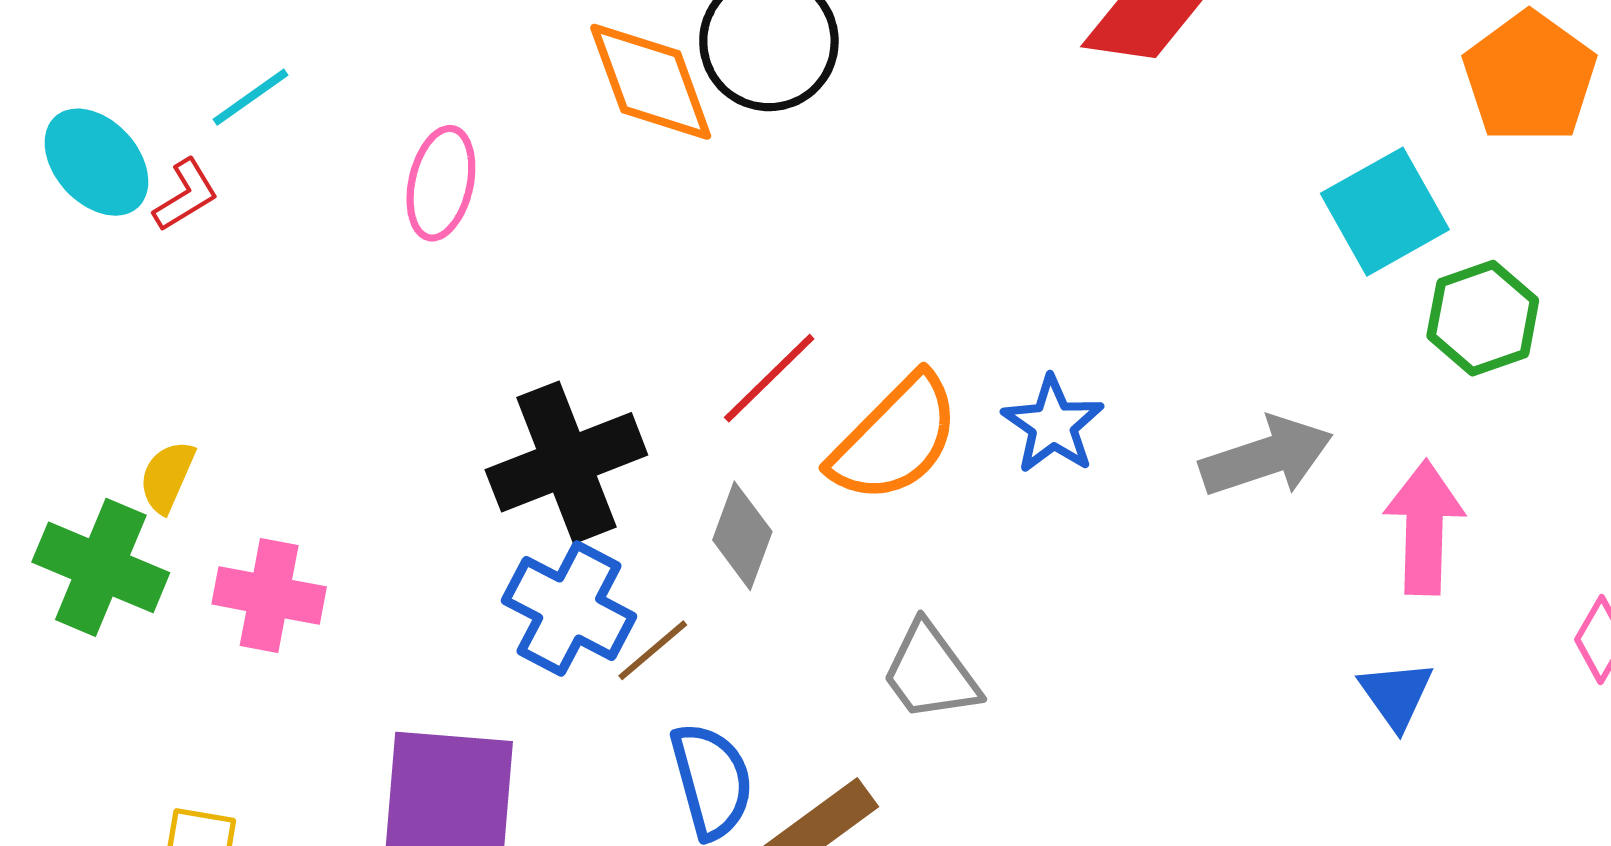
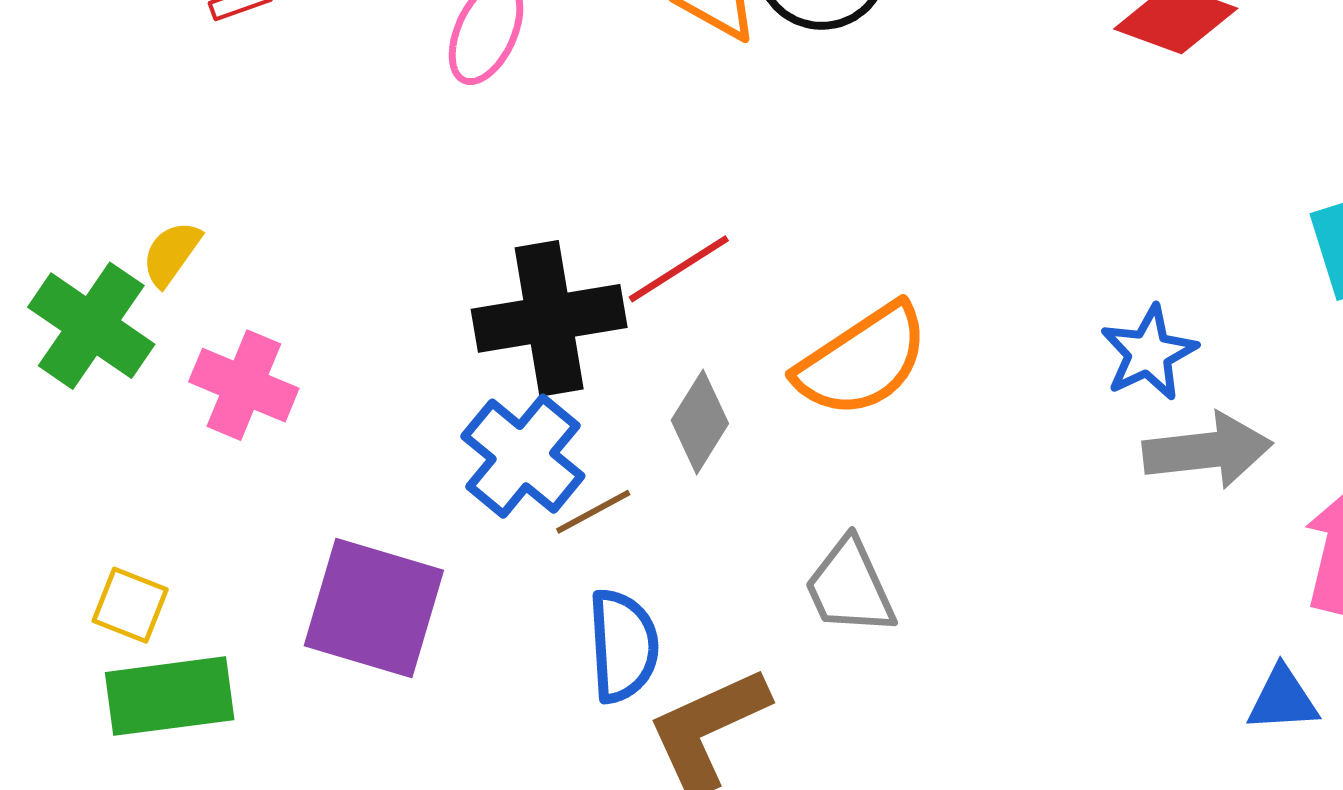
red line: (769, 378) -> (679, 269), moved
blue star: (1053, 425) -> (1149, 353), moved
blue triangle: (1396, 695) -> (1283, 699), turned 50

